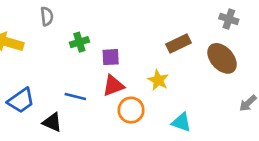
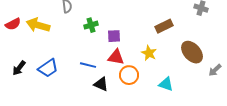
brown ellipse: (222, 58) -> (192, 52), moved
red triangle: (113, 86) -> (116, 57), turned 30
black triangle: (52, 122) -> (101, 84), moved

